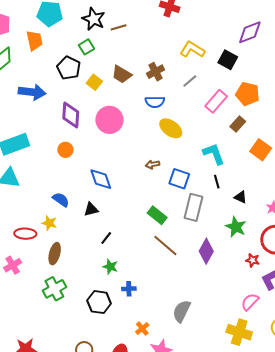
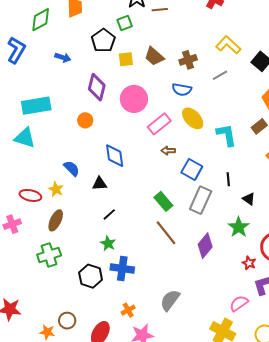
yellow square: (94, 82) -> (126, 59), turned 35
blue arrow: (32, 92) -> (63, 57), size x0.6
pink rectangle: (216, 101) -> (159, 124), moved
cyan L-shape: (214, 154) -> (227, 135), moved
blue cross: (129, 289) -> (122, 269), size x1.6

